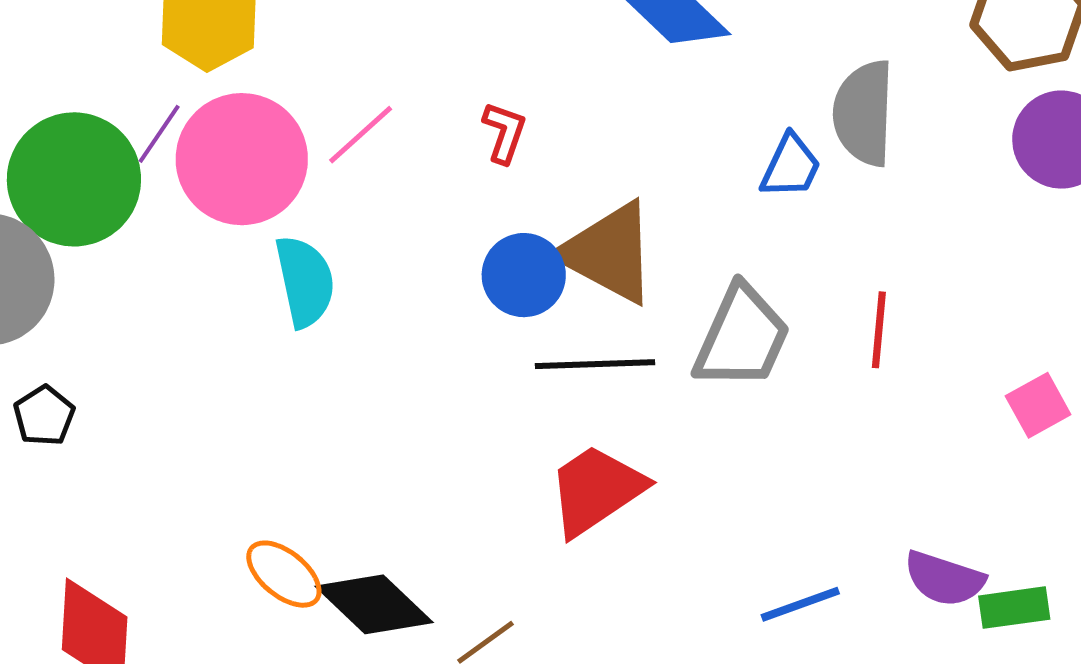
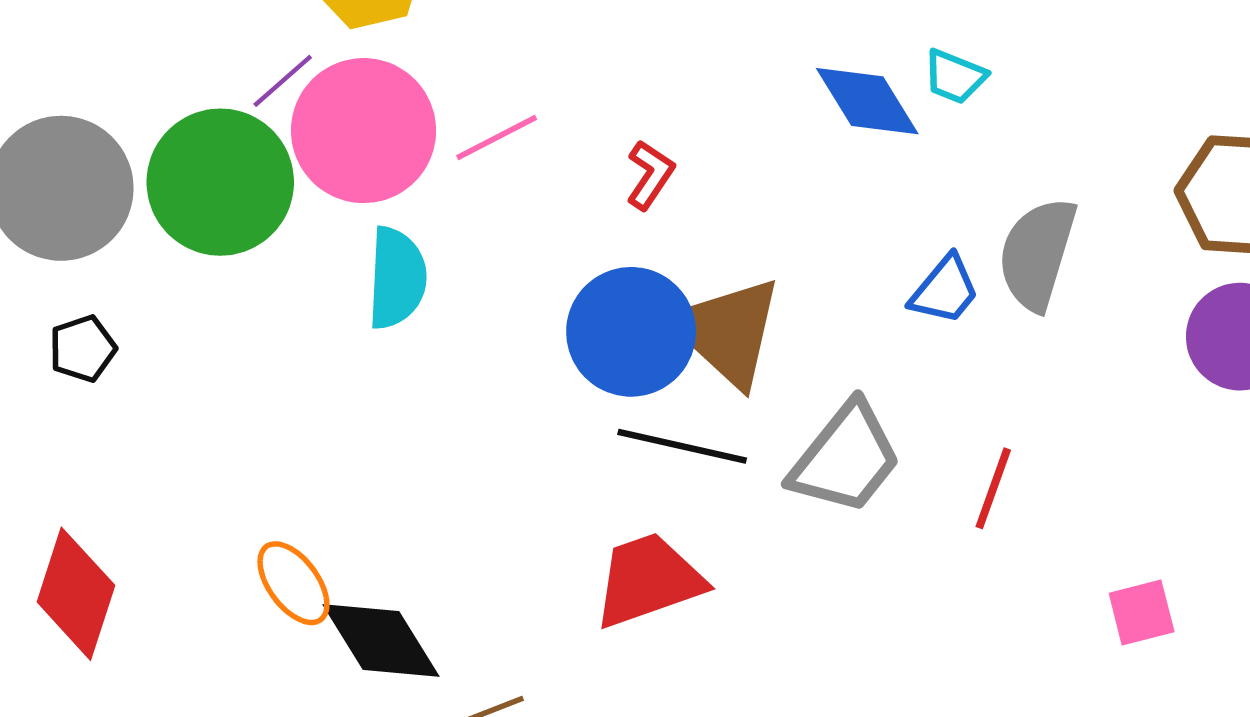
green circle: (74, 179) -> (220, 182), moved
blue circle: (524, 275) -> (631, 332), size x1.4

